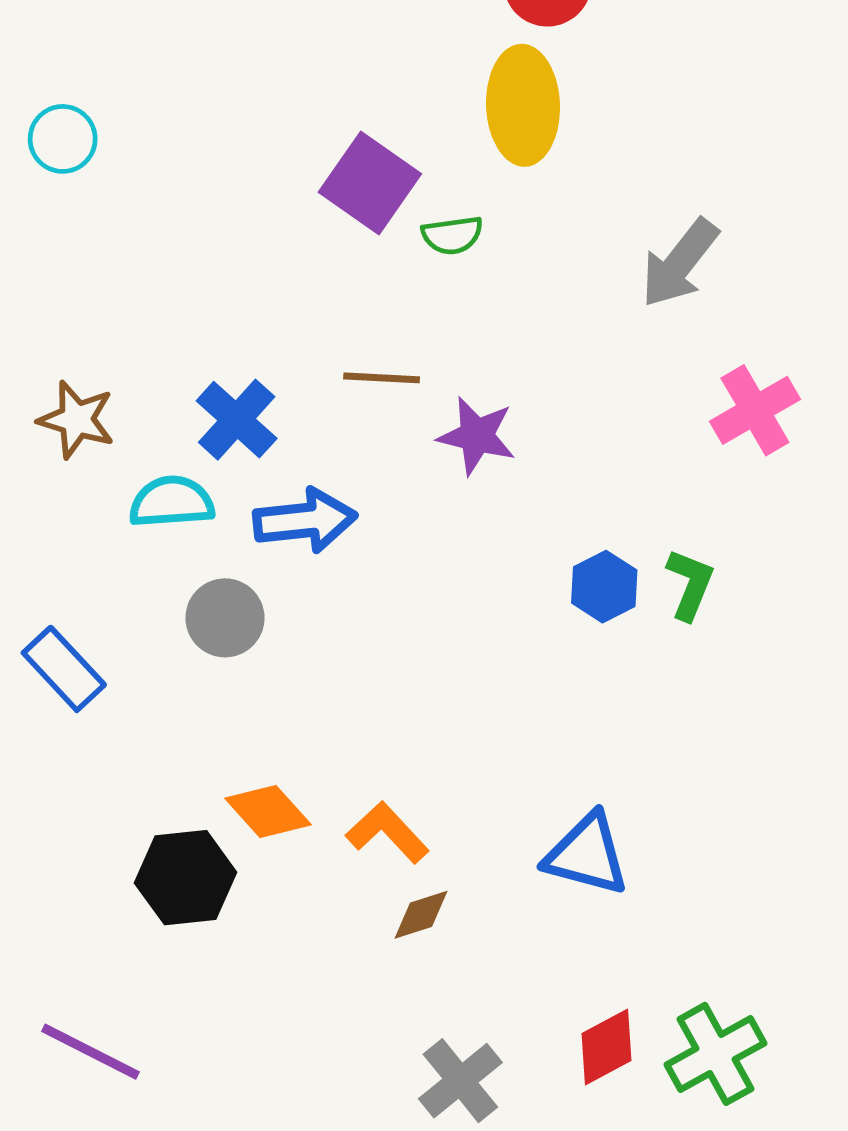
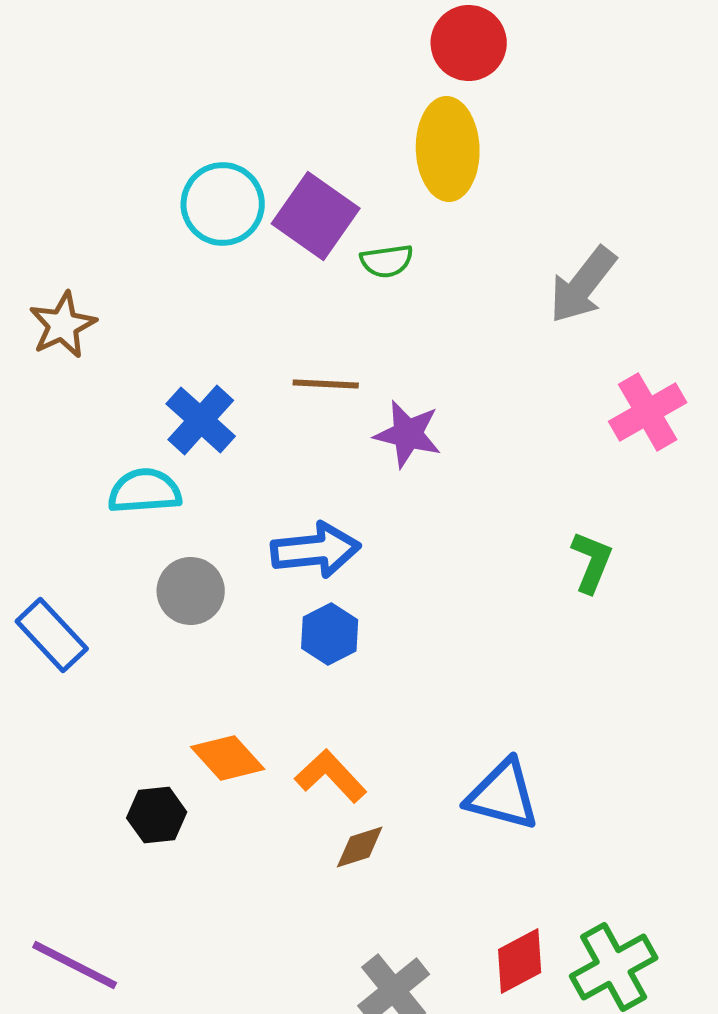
cyan circle: (63, 139) -> (223, 204), moved, size x1.4
brown star: (77, 420) -> (63, 325), moved, turned 30
blue arrow: (305, 520) -> (316, 550), moved
blue hexagon: (604, 587) -> (330, 634), moved
black hexagon: (186, 878) -> (157, 815), size x0.7

